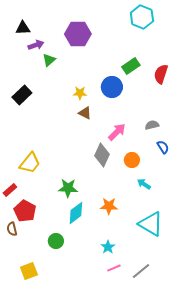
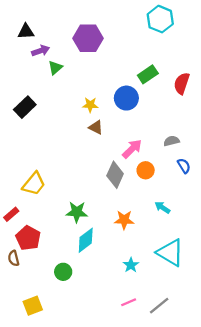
orange circle: (132, 160) -> (146, 170), moved
orange star: (109, 206) -> (124, 220), moved
cyan star: (108, 247) -> (131, 265), moved

